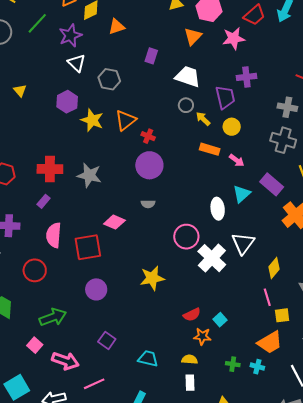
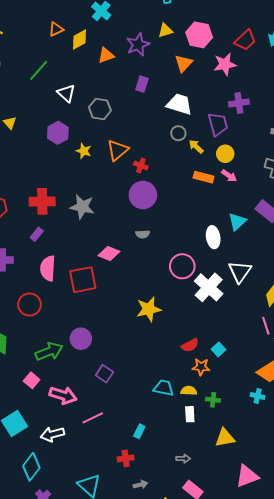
green line: (37, 23) -> (39, 70), moved
purple star: (70, 36) -> (138, 45), moved
yellow star: (92, 120) -> (84, 151), size x0.7
pink arrow: (237, 160) -> (229, 176), moved
purple circle: (96, 289) -> (81, 339), moved
cyan trapezoid: (148, 359) -> (164, 388), moved
green cross: (233, 364) -> (213, 400), moved

